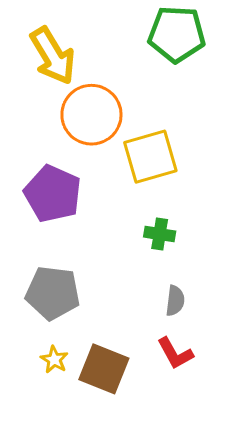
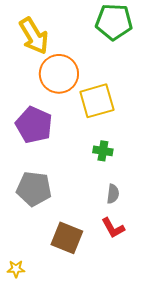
yellow star: (54, 360) -> (16, 269), moved, turned -30

